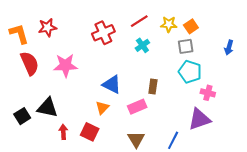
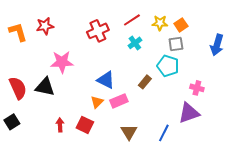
blue arrow: (229, 47) -> (217, 45), size x1.5
red semicircle: (30, 63) -> (18, 88), moved
cyan pentagon: (190, 72) -> (168, 66), moved
brown rectangle: (153, 87) -> (145, 82), turned 32
pink rectangle: (137, 107) -> (119, 101), moved
black triangle: (47, 108) -> (45, 87), moved
black square: (22, 116) -> (12, 122), moved

